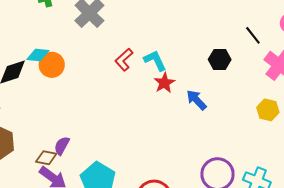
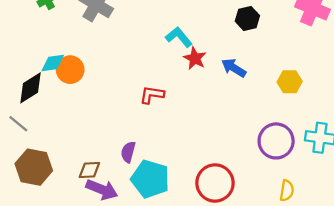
red L-shape: (124, 60) -> (152, 95), moved, turned 65
yellow hexagon: (268, 110) -> (290, 82), moved
purple semicircle: (62, 146) -> (128, 152), moved

